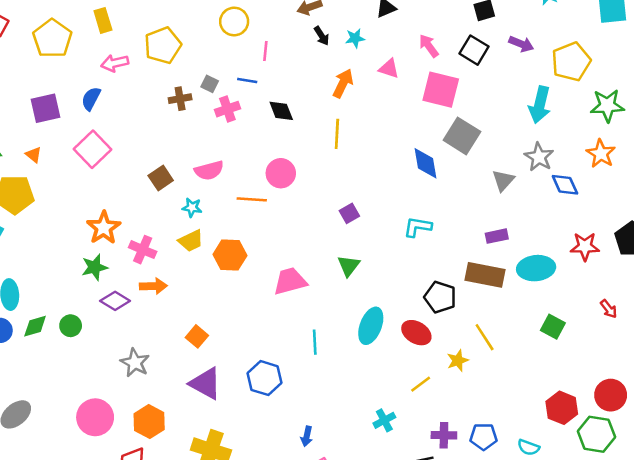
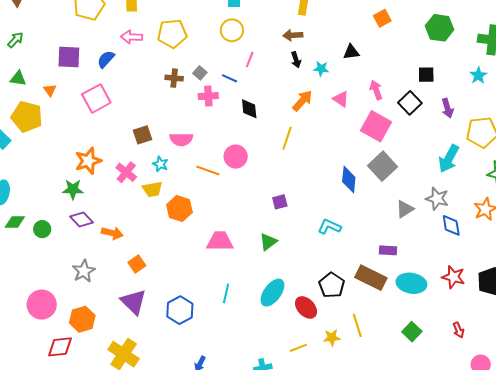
purple arrow: (521, 44) -> (447, 108), turned 36
gray star: (539, 157) -> (437, 199), turned -30
pink cross: (143, 250) -> (126, 172), moved
orange arrow: (153, 286) -> (112, 233), moved

